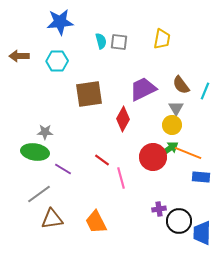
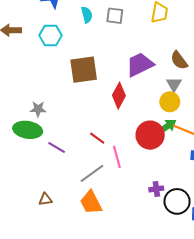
cyan semicircle: (101, 41) -> (87, 15), moved
gray line: (39, 194) -> (92, 173), moved
brown triangle: (52, 219) -> (45, 199), size x0.6

